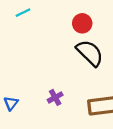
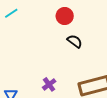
black semicircle: (90, 53) -> (75, 41), size x0.6

